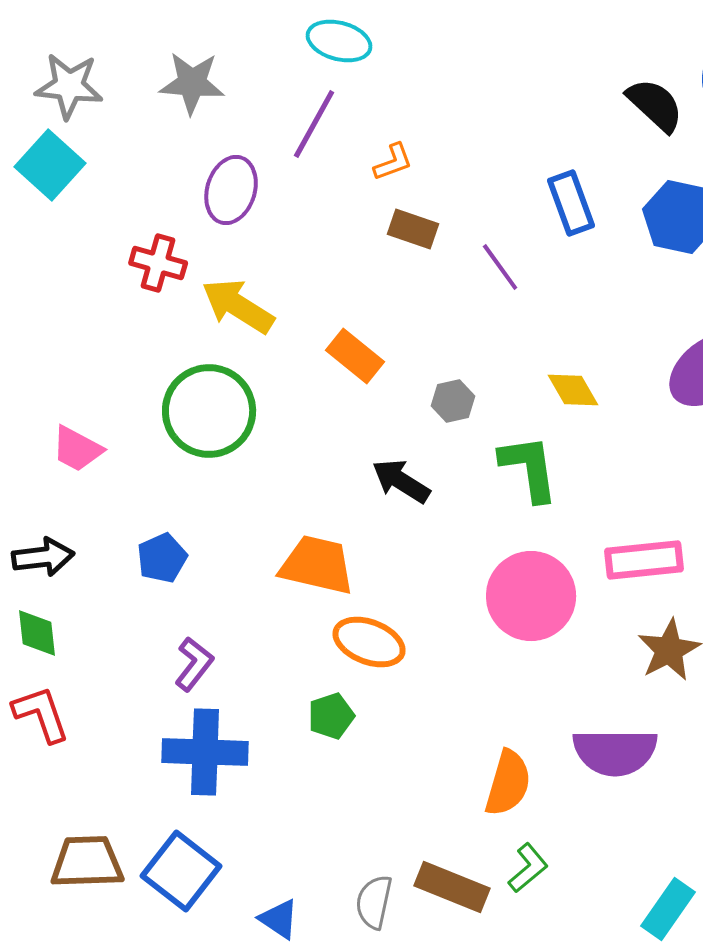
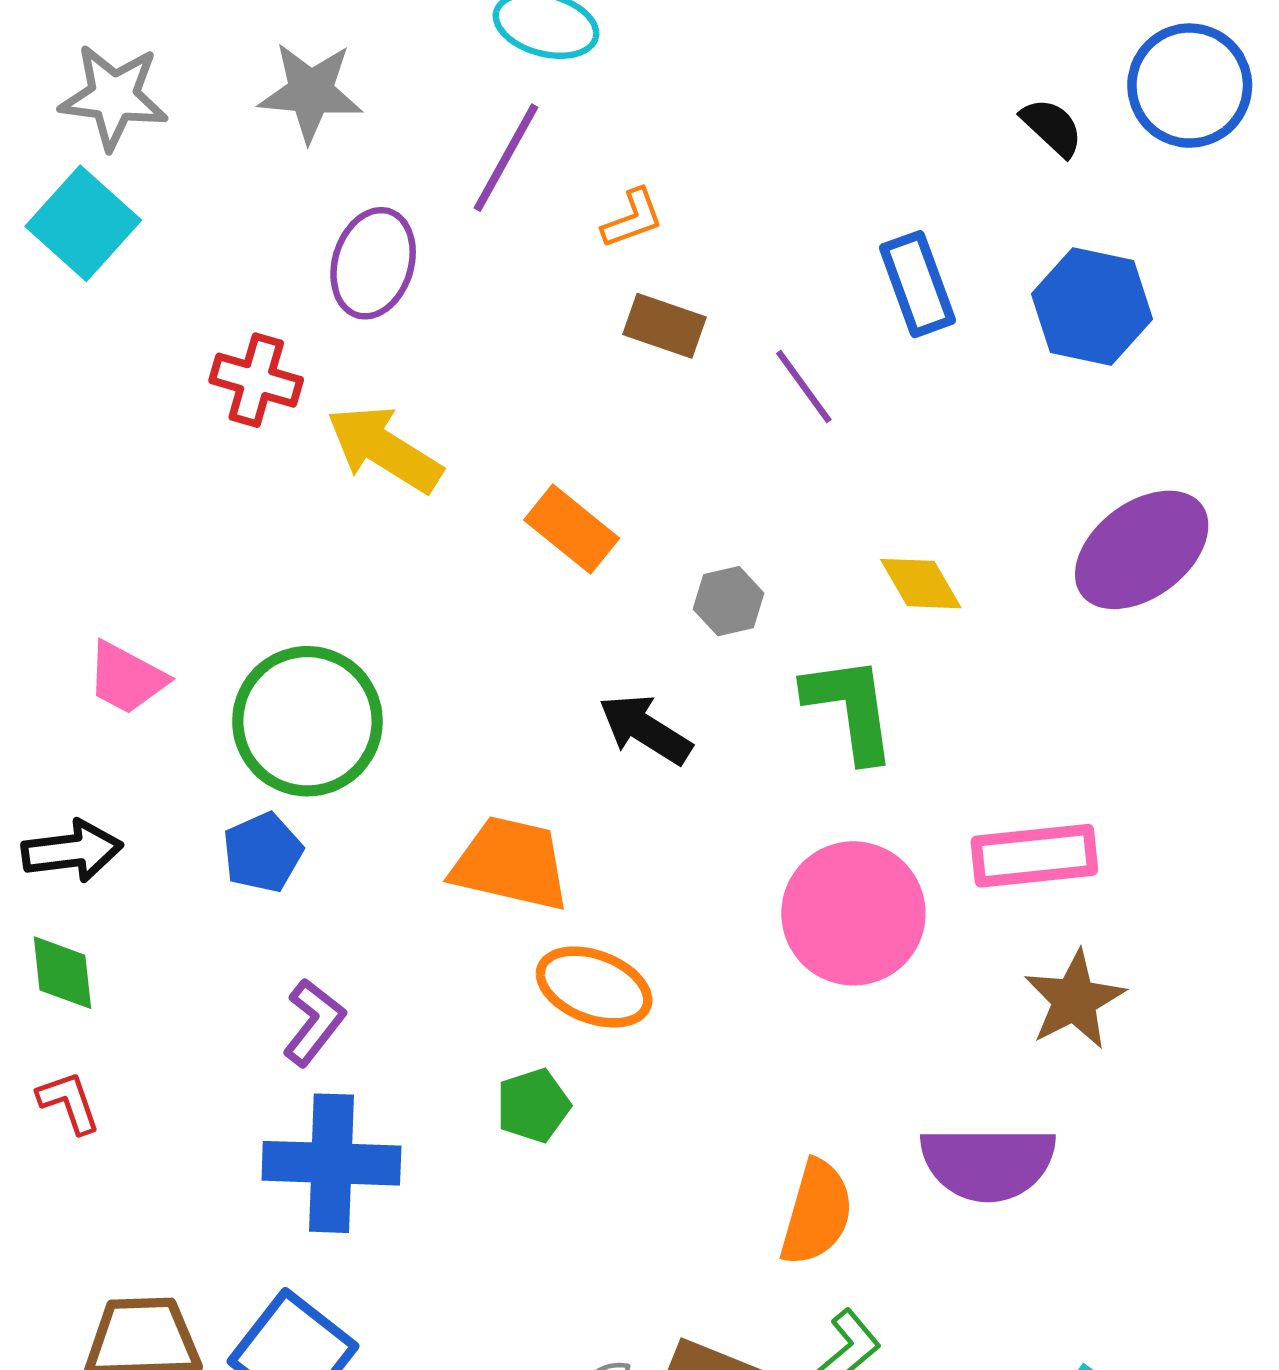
black semicircle: (655, 105) -> (1052, 127), size x0.7
green circle: (209, 411) -> (307, 721), moved
red L-shape: (41, 714) -> (69, 1102), size x0.7

